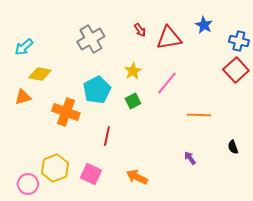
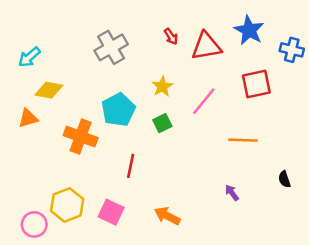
blue star: (204, 25) -> (249, 30), size x1.4
red square: (236, 70) -> (256, 84), moved, turned 30

